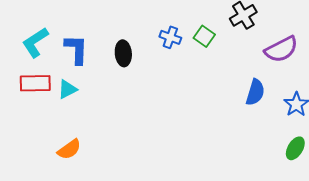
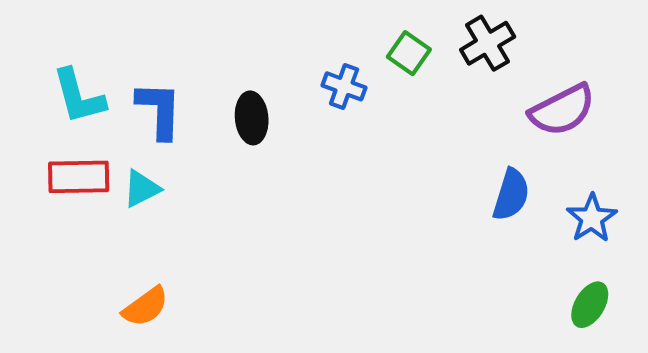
green square: (204, 36) -> (409, 53), moved
cyan L-shape: (35, 42) -> (79, 96), turned -72

